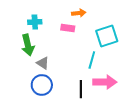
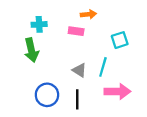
cyan square: (107, 36) -> (120, 40), size x0.7
gray triangle: (43, 63) -> (79, 70), moved
black line: (81, 89) -> (77, 99), moved

